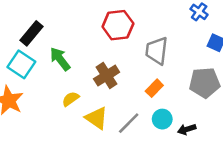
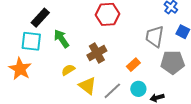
gray trapezoid: (157, 51) -> (155, 36), moved
cyan square: (21, 64) -> (31, 41), turned -30

